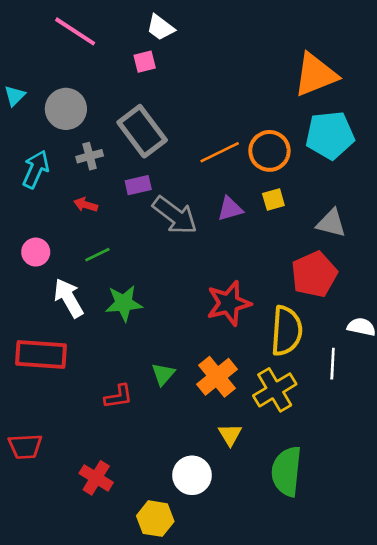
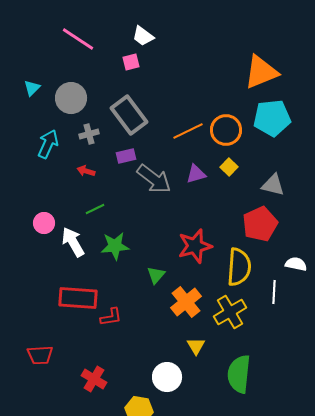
yellow square: (273, 199) -> (229, 167), turned -30
pink circle: (36, 252) -> (44, 223), moved
red rectangle: (41, 354) -> (78, 298), moved
green triangle: (163, 374) -> (156, 275), moved

